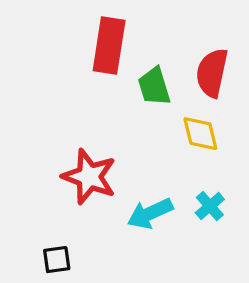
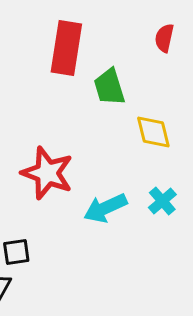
red semicircle: (212, 73) -> (164, 38), moved, size x0.6

